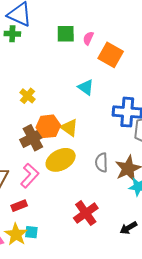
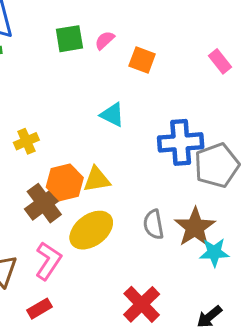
pink semicircle: (88, 38) -> (105, 40), turned 32
orange square: (111, 55) -> (142, 60), size x0.7
yellow cross: (27, 96) -> (26, 141), turned 35
yellow triangle: (69, 128) -> (97, 179), turned -36

